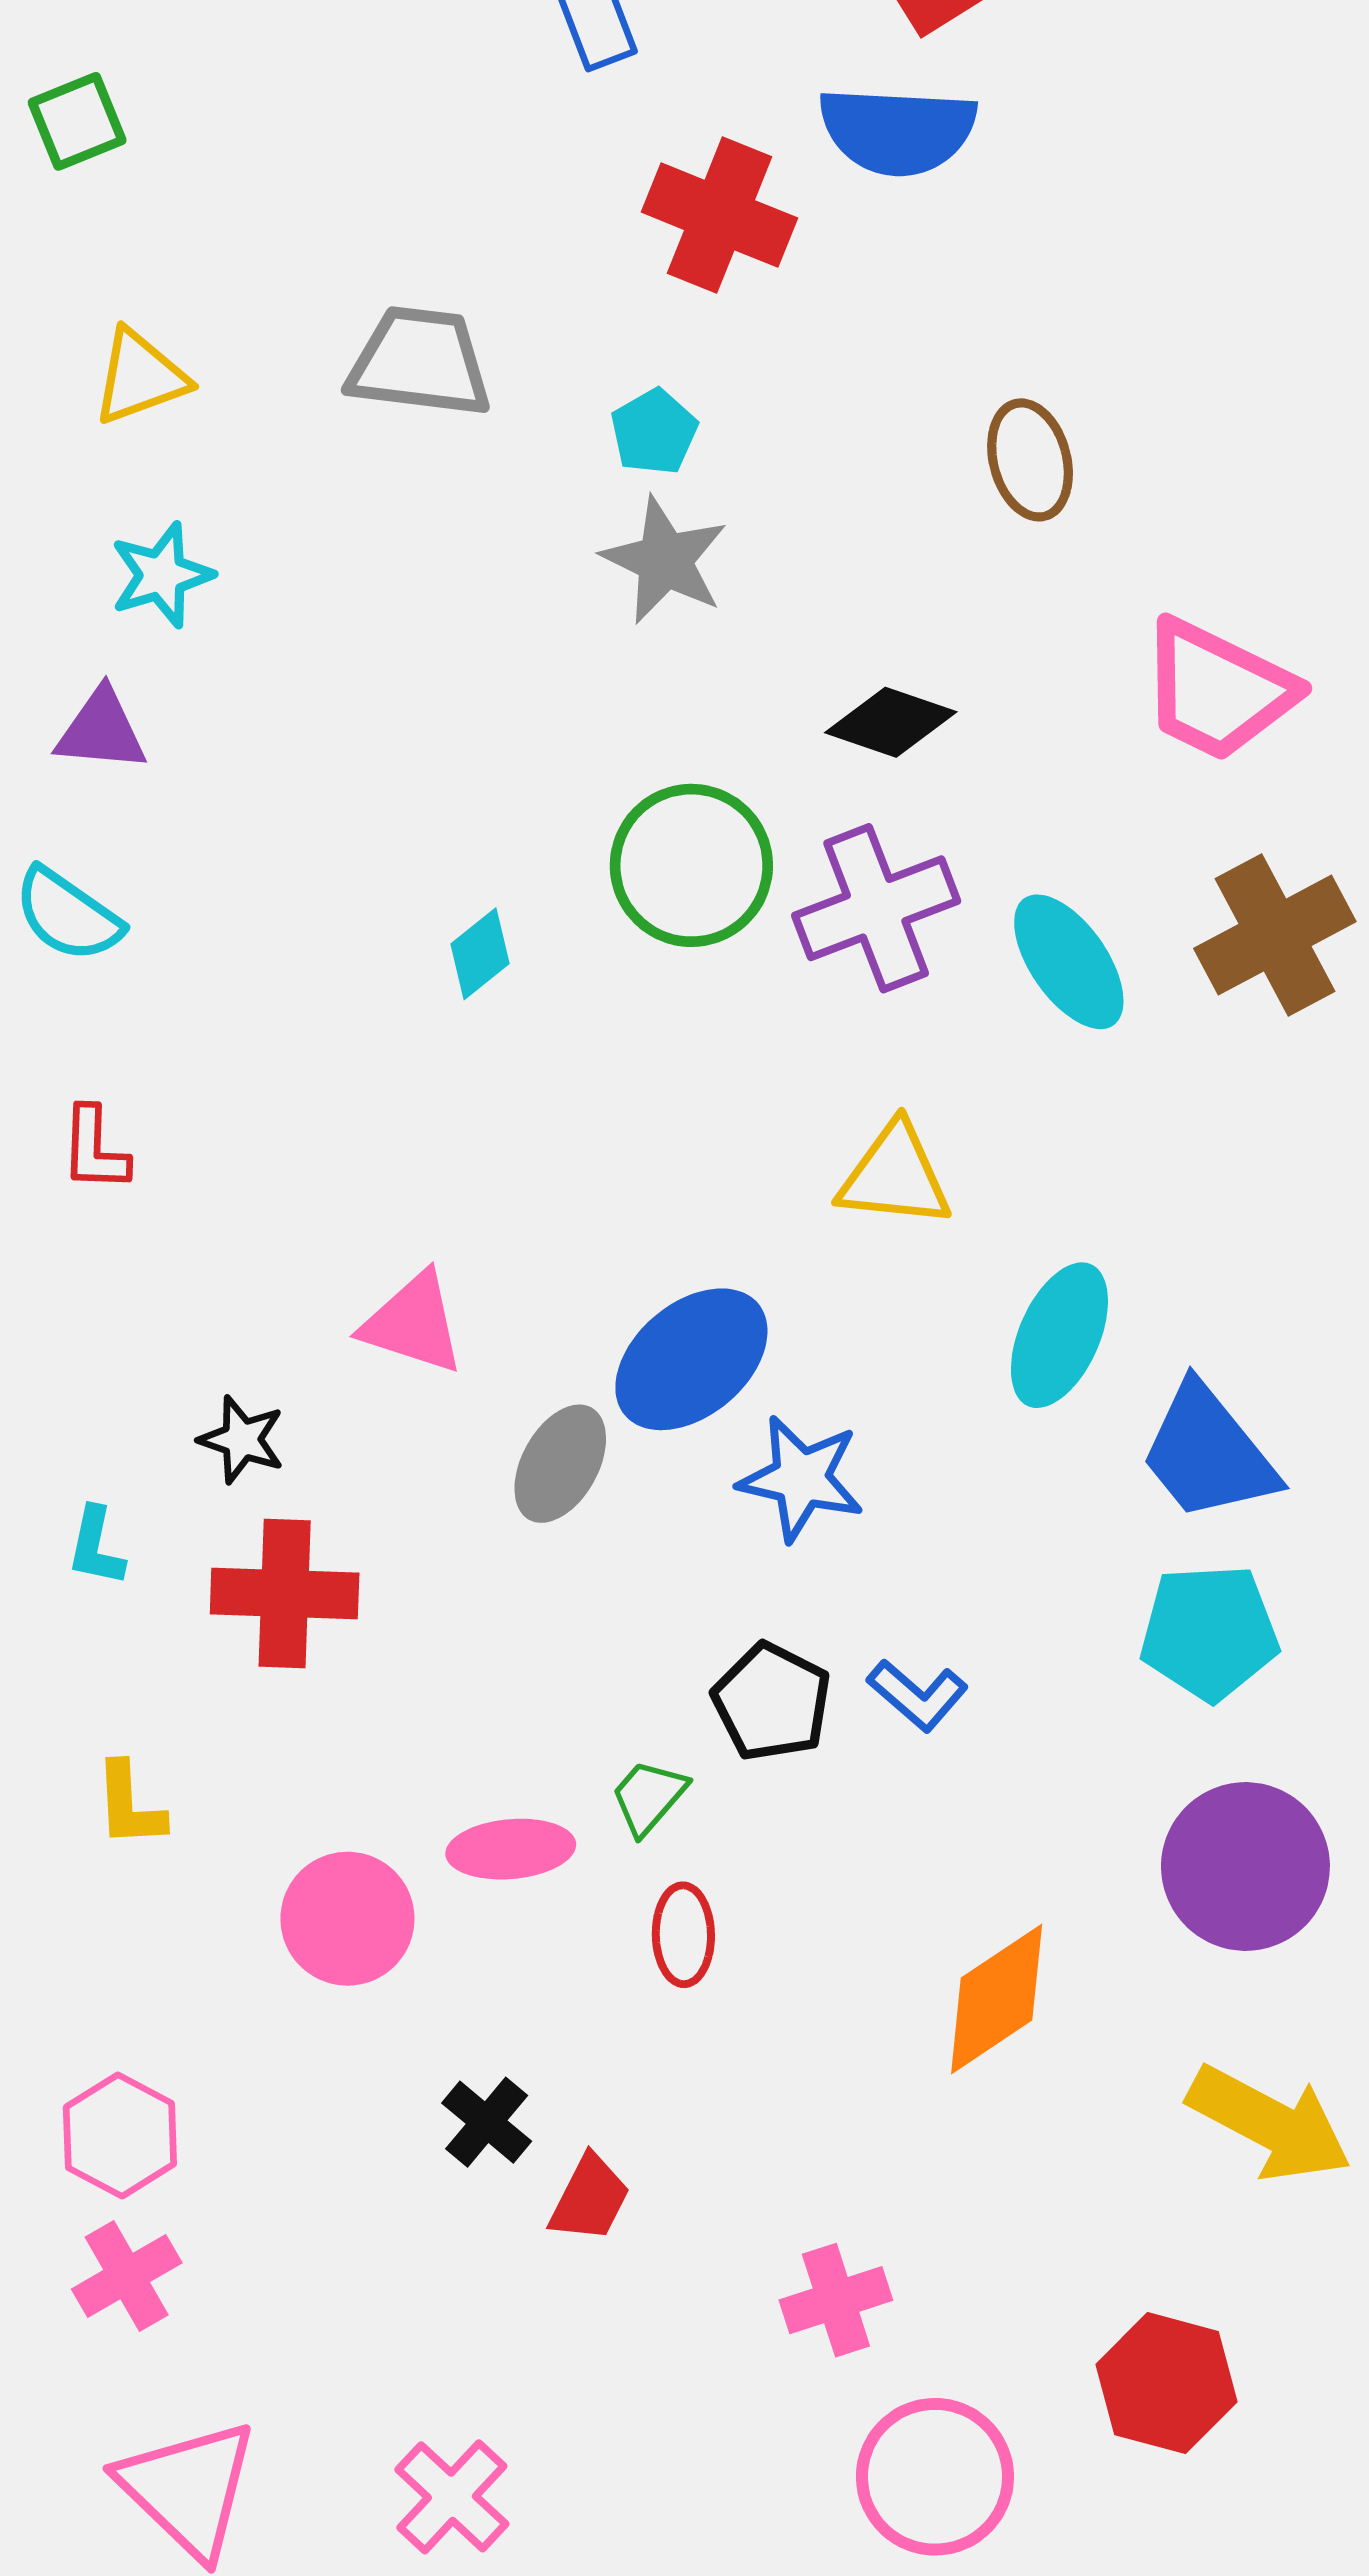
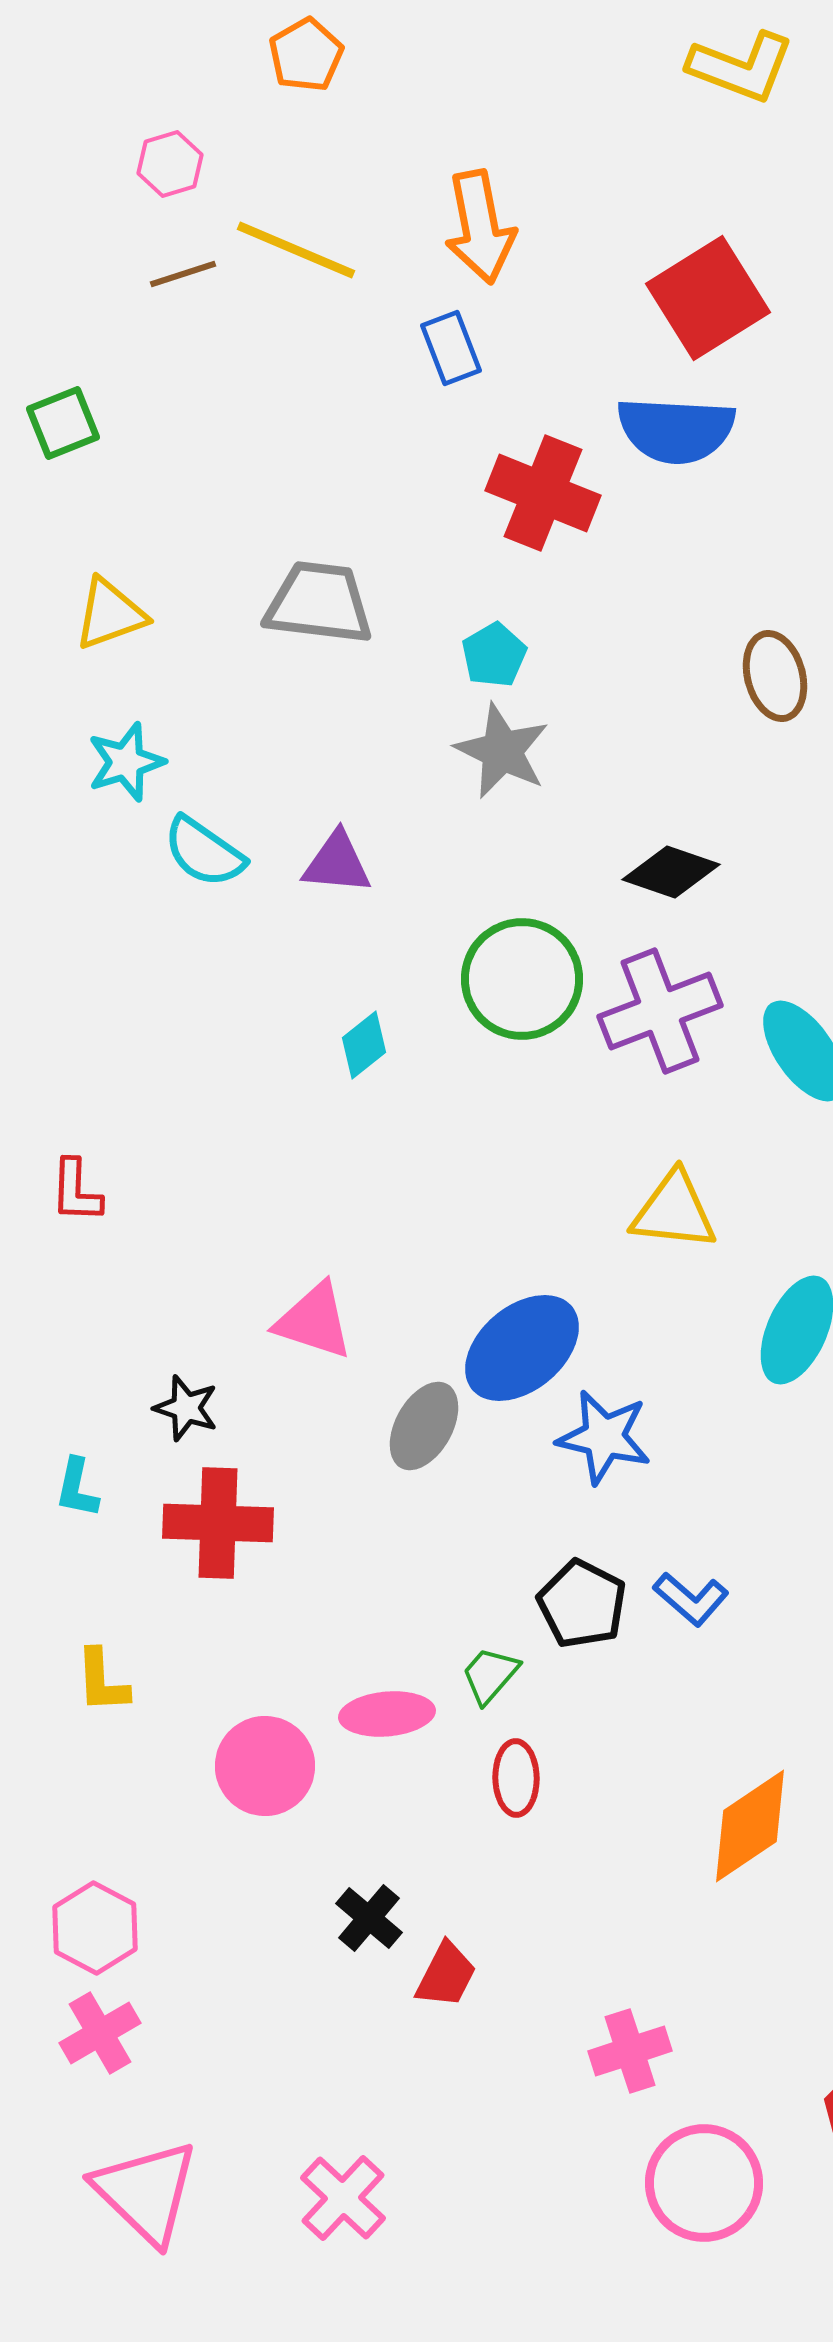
purple triangle: (101, 730) -> (337, 863), moved
cyan semicircle: (68, 915) -> (204, 852), moved

